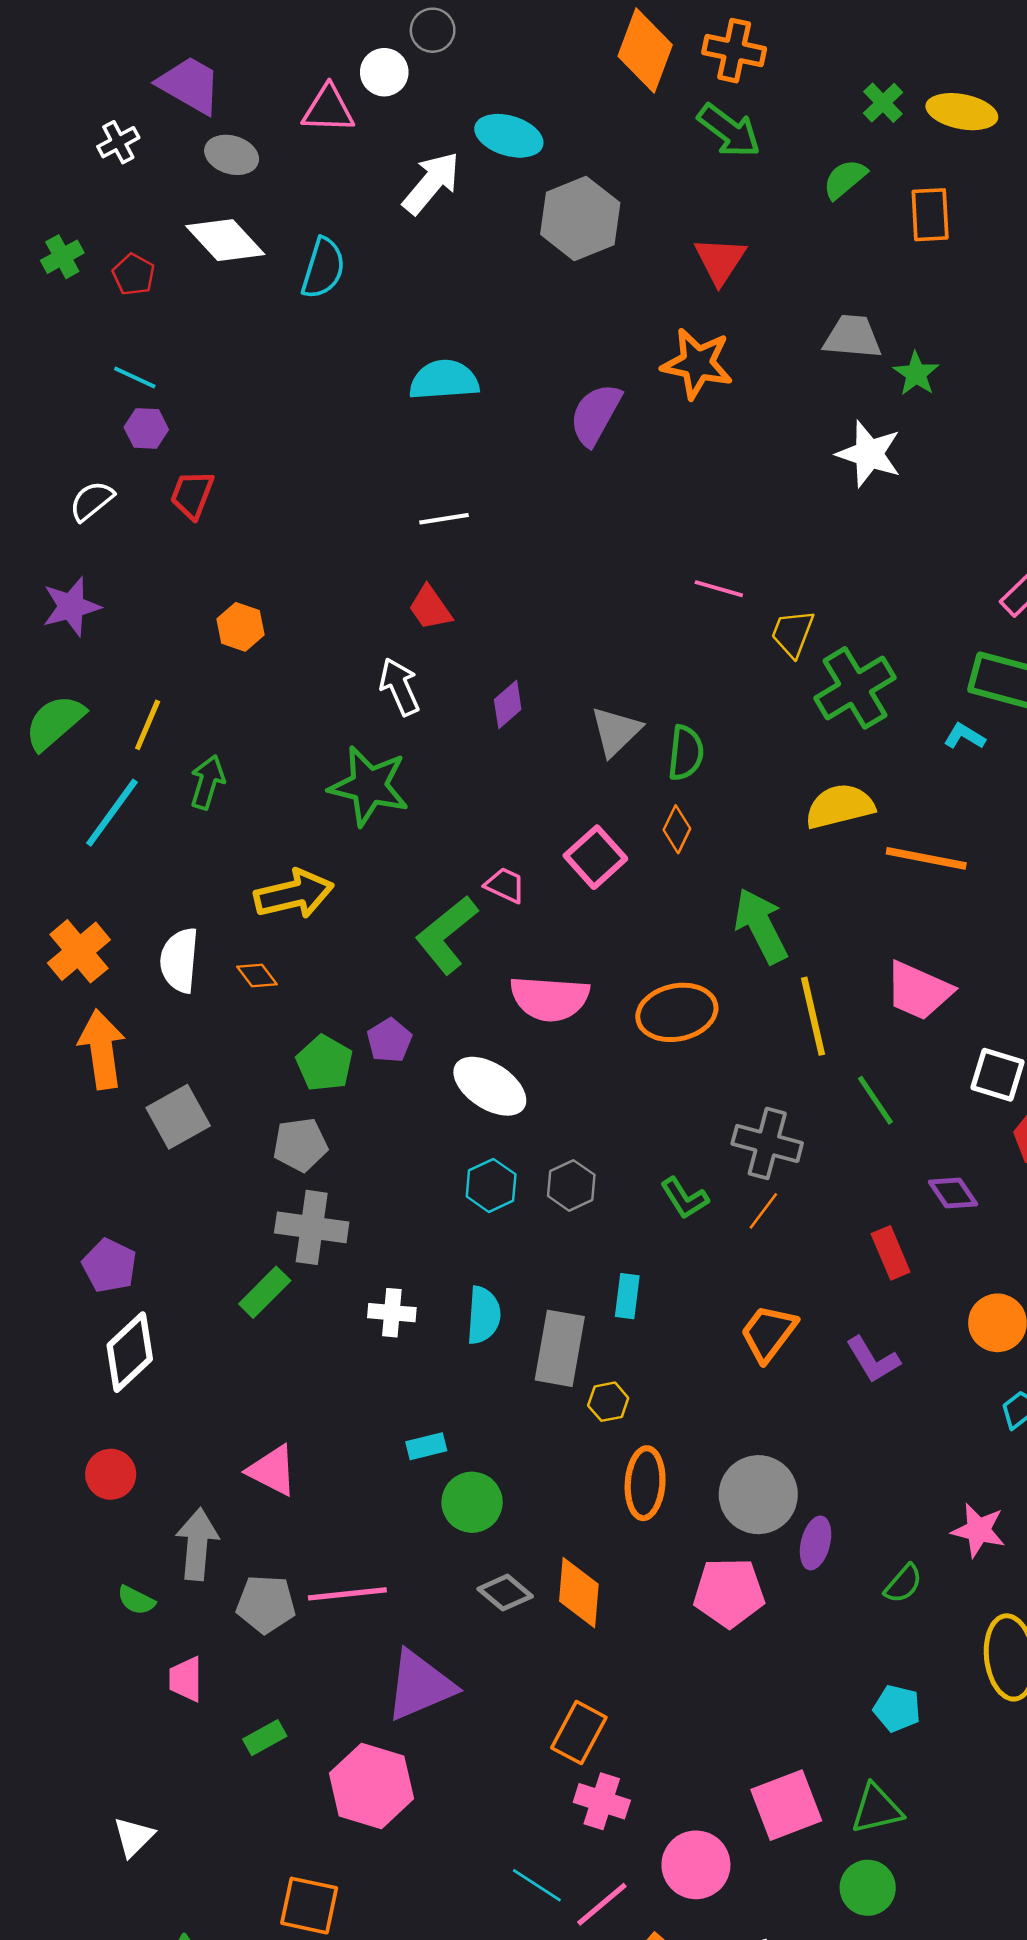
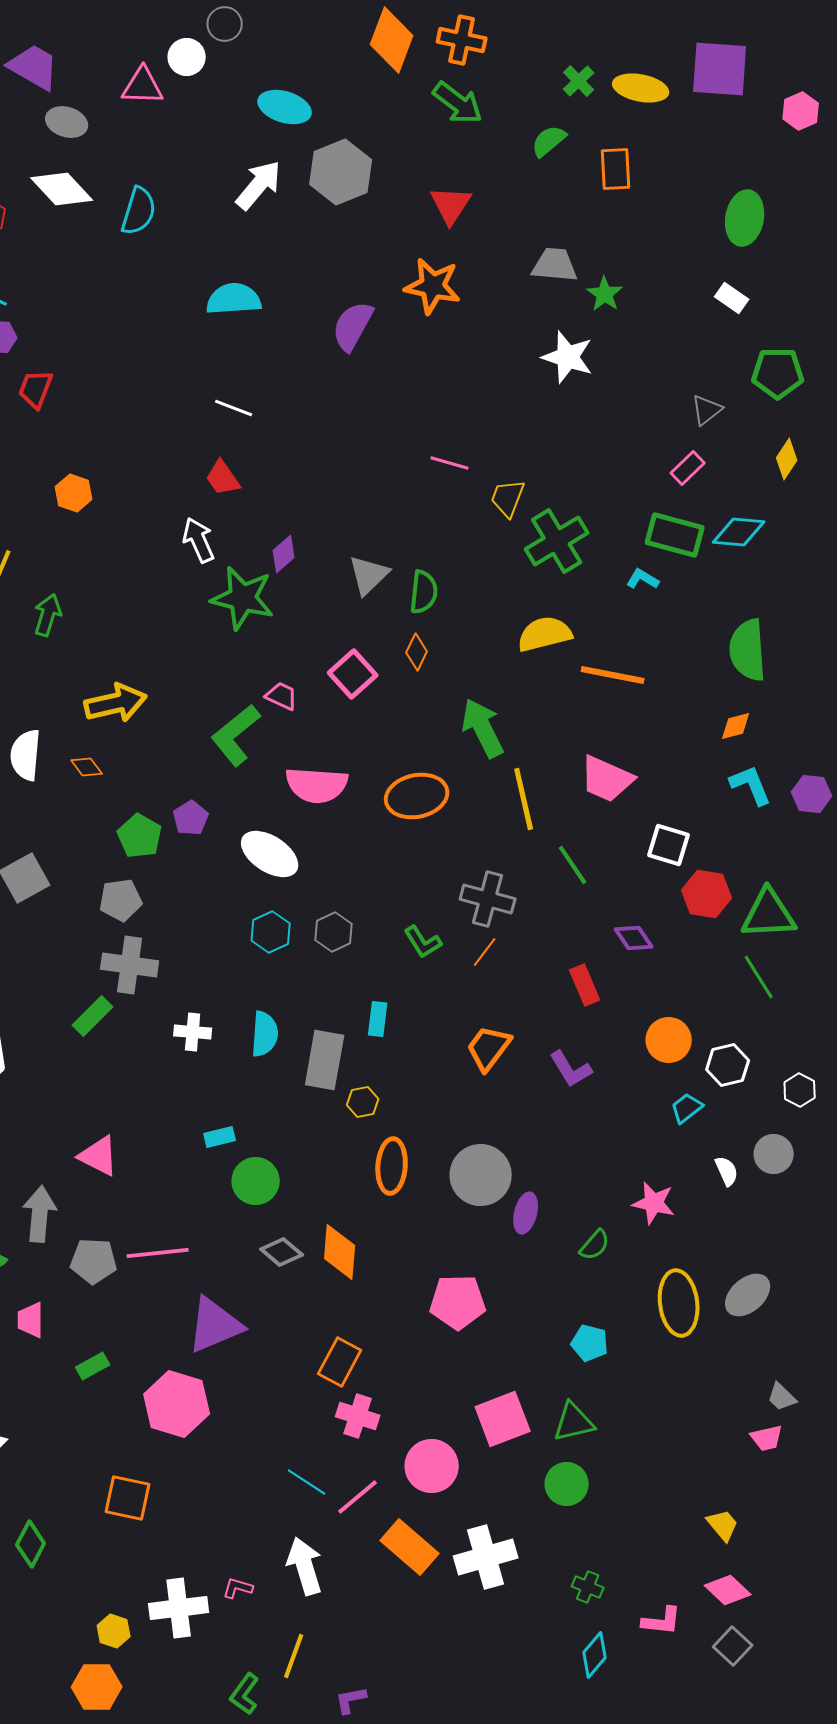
white arrow: (431, 183) -> (259, 185), moved
white line: (444, 519) -> (234, 408), turned 30
green star: (369, 786) -> (243, 598), moved
pink pentagon: (729, 1593) -> (458, 1302), moved

